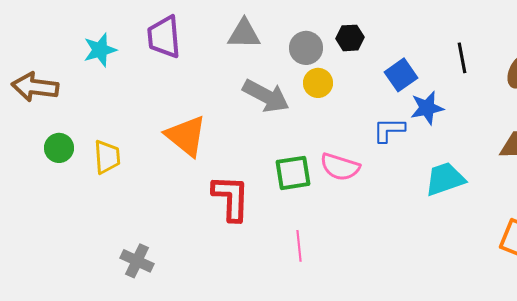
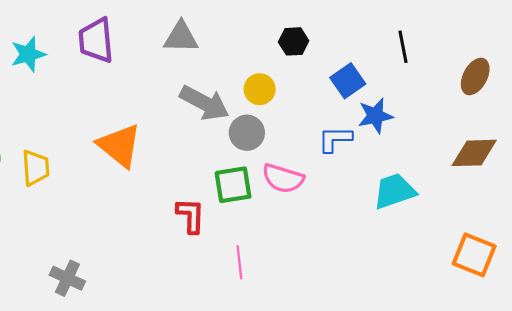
gray circle: (306, 48) -> (247, 133), moved
black line: (462, 58) -> (403, 47), moved
red L-shape: (231, 198) -> (191, 216), moved, size x0.7

